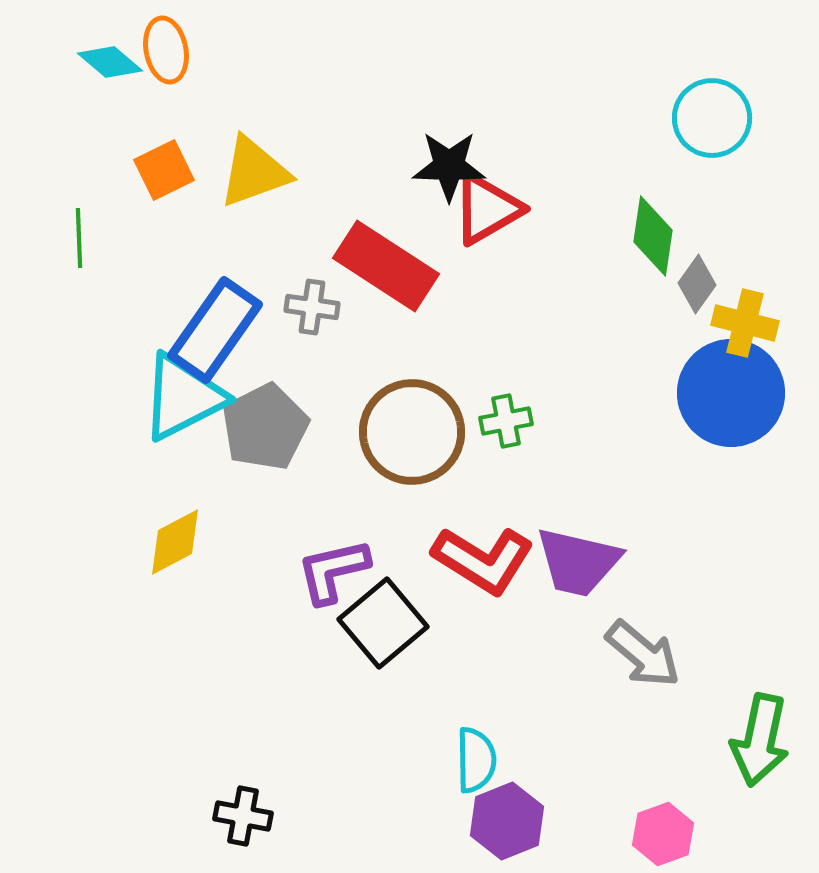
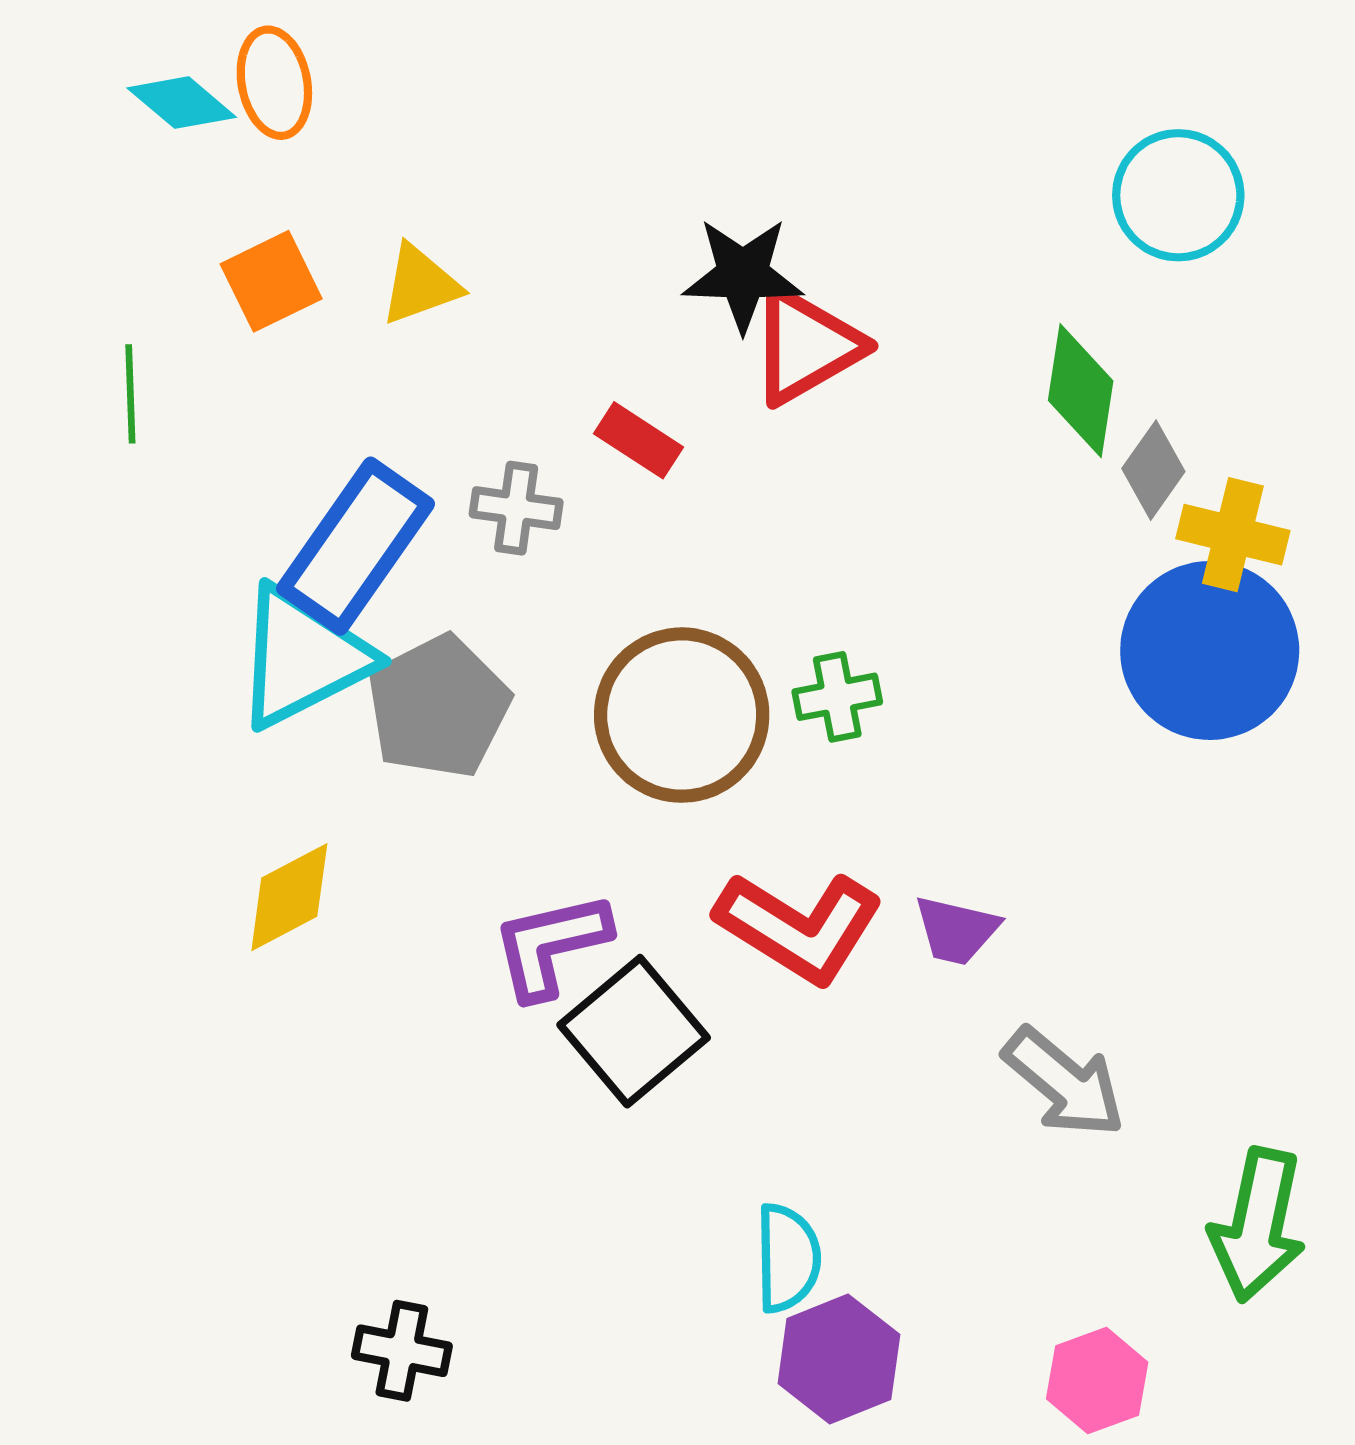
yellow triangle: (254, 172) -> (420, 285), size x0.7
red rectangle: (386, 266) -> (639, 440), size x0.5
purple trapezoid: (578, 562) -> (956, 930), size x0.6

